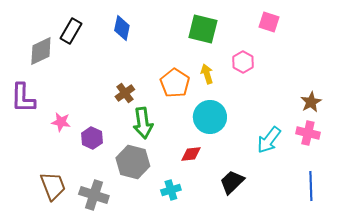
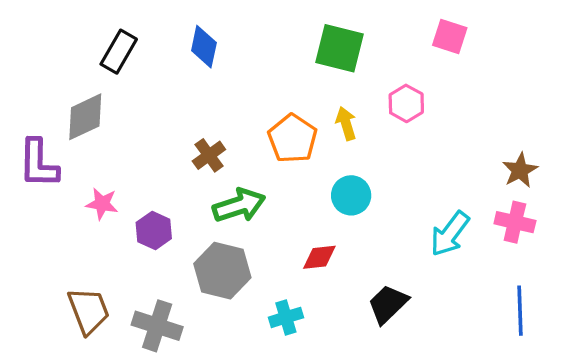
gray diamond: (41, 51) -> (85, 117), moved
cyan circle: (210, 117) -> (351, 195), size x0.7
green arrow: (143, 123) -> (239, 205), turned -100

